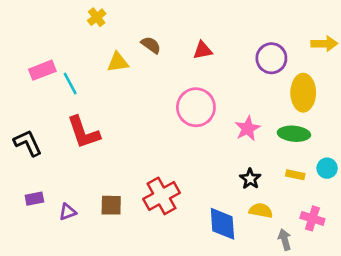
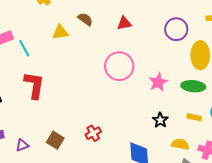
red L-shape: (83, 132) -> (34, 85), turned -152
red cross: (162, 196) -> (93, 133), size x0.6
brown square: (111, 205) -> (55, 140), turned 30
yellow semicircle: (261, 211) -> (180, 144), moved

